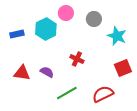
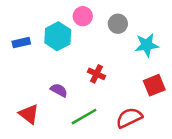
cyan star: (117, 36) -> (147, 45), turned -30
red triangle: (22, 73) -> (29, 114), moved, turned 30

